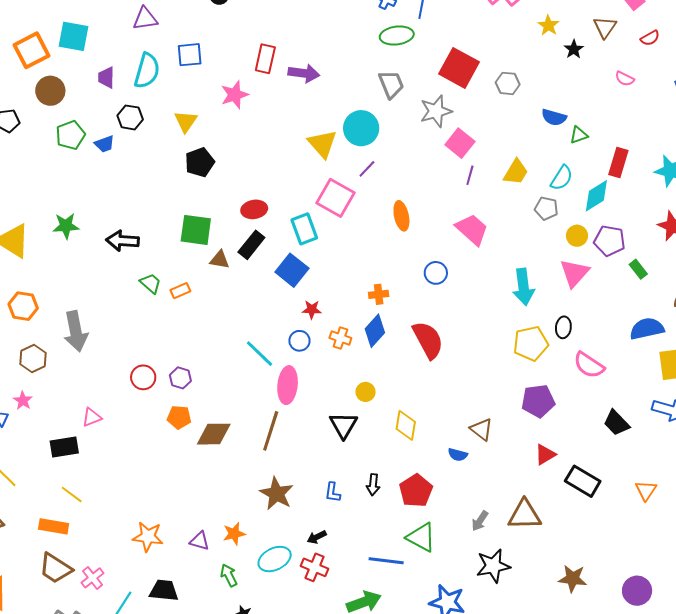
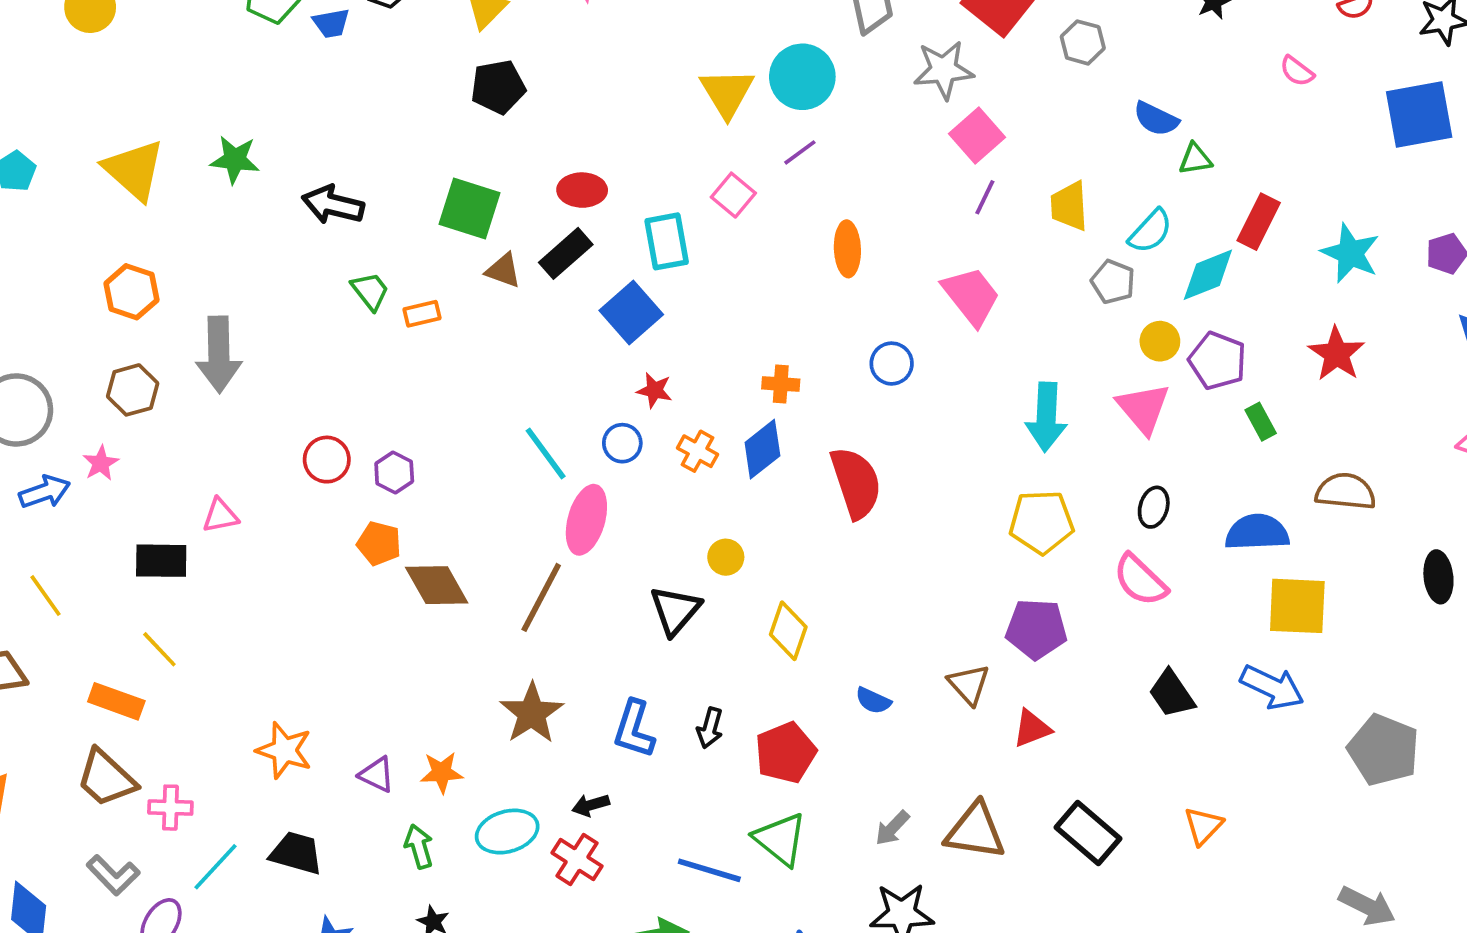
yellow trapezoid: (516, 172) -> (1069, 206), turned 136
pink square: (335, 198) -> (733, 195), size x0.6
pink triangle: (574, 273) -> (1143, 408), turned -32
black ellipse: (563, 327) -> (1154, 507), moved
brown triangle: (481, 429) -> (969, 684), moved
brown diamond: (214, 434) -> (437, 585), turned 51
black rectangle: (583, 481) -> (1088, 833), moved
blue L-shape: (333, 492) -> (634, 729), size x1.5
pink cross: (93, 578) -> (170, 808), turned 30

